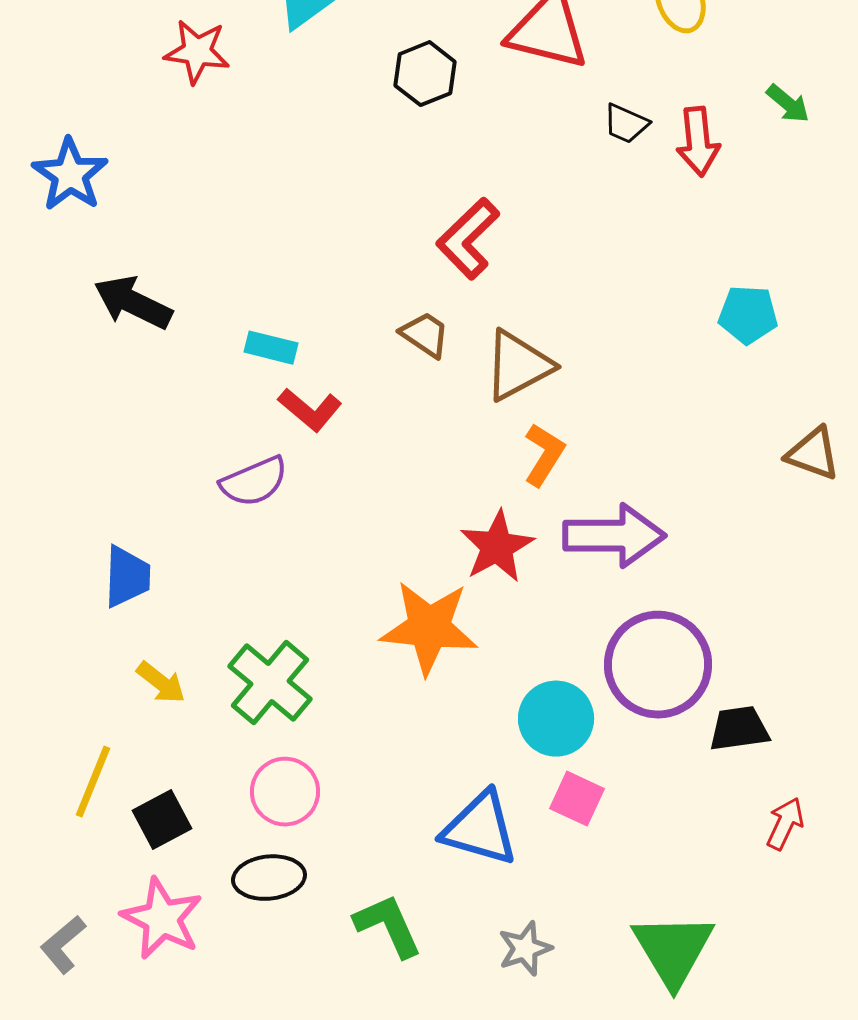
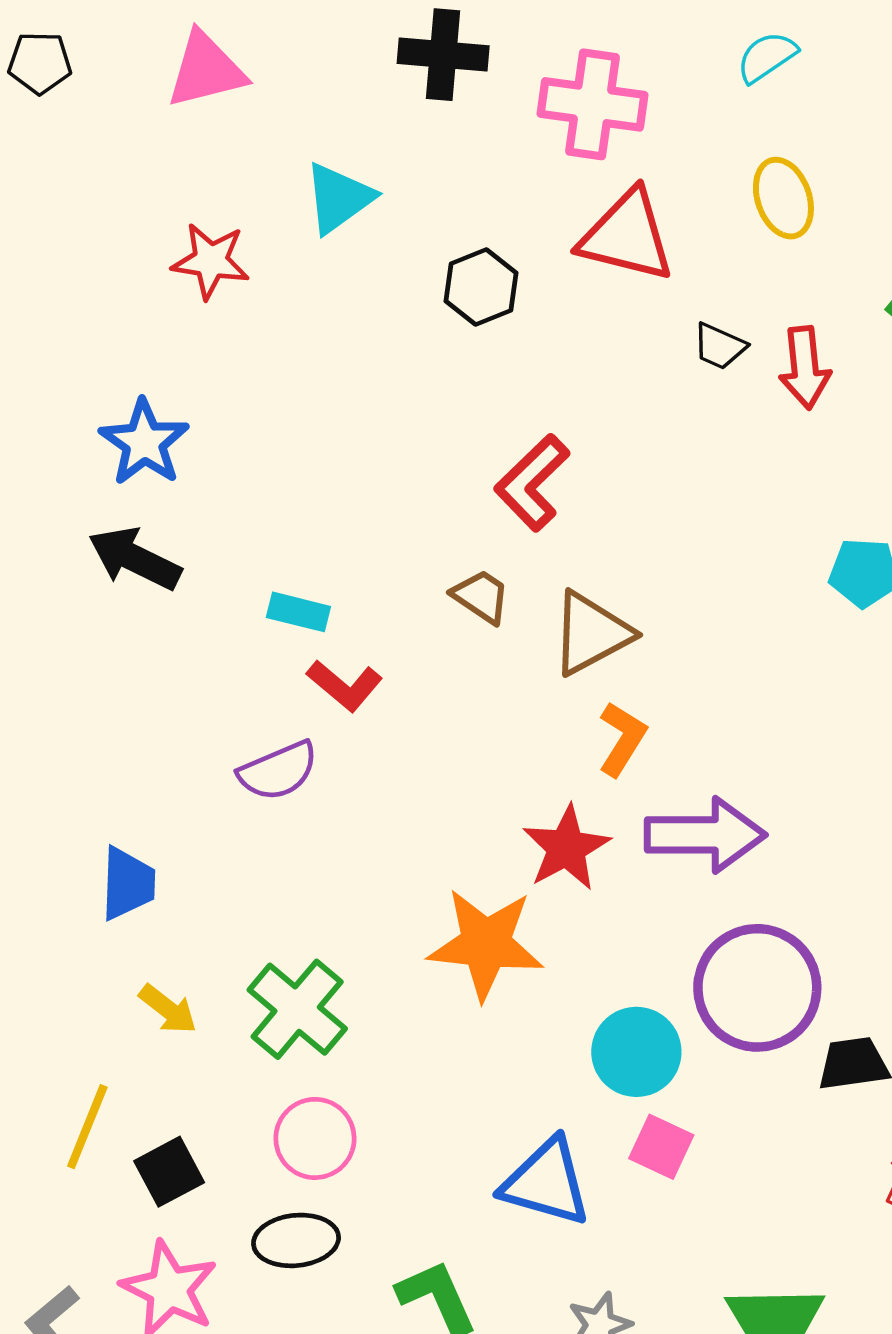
blue star: (70, 175) -> (144, 442), moved

